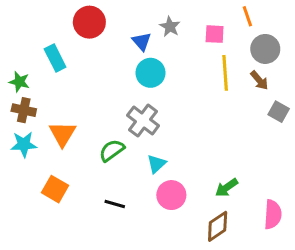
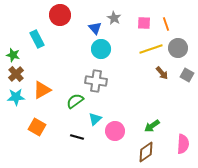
orange line: (247, 16) -> (166, 24), moved
gray circle: (265, 49) -> (178, 48), moved
yellow line: (225, 73) -> (151, 49), turned 75
brown arrow: (259, 80) -> (162, 73), moved
brown cross: (24, 110) -> (16, 74), turned 35
gray cross: (143, 121) -> (96, 81), turned -30
orange triangle: (63, 134) -> (42, 90), turned 30
cyan triangle: (156, 164) -> (95, 119), moved

